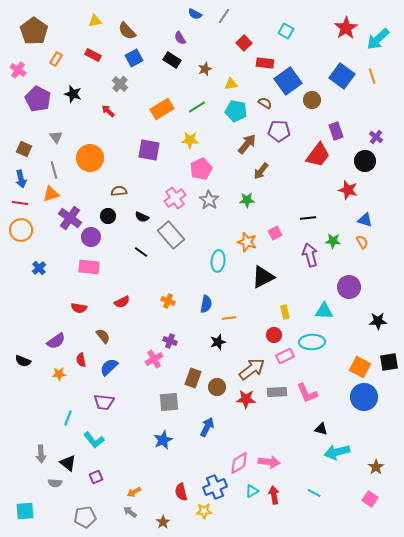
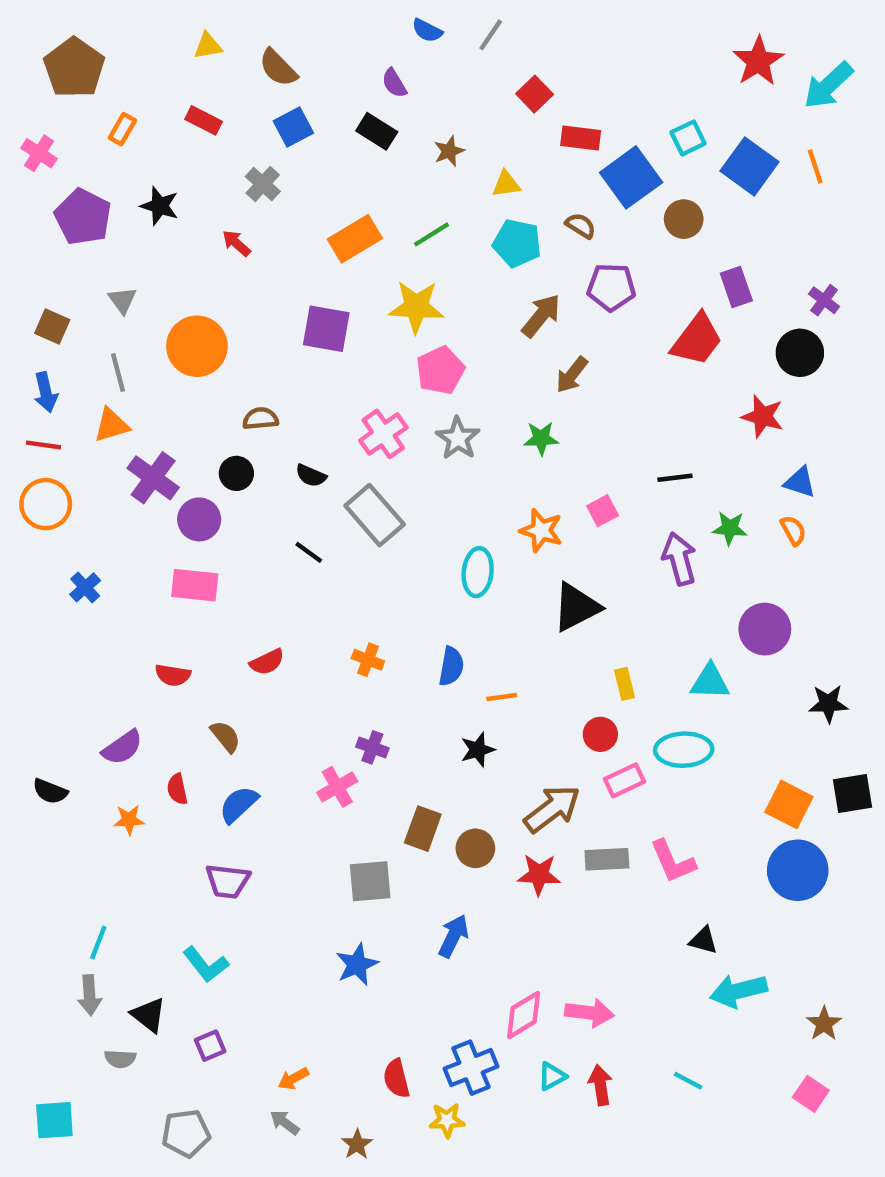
cyan square: (286, 31) -> (688, 138), moved, turned 35
yellow star: (190, 140) -> (416, 307), size x1.4
cyan line: (68, 418) -> (98, 943), moved

